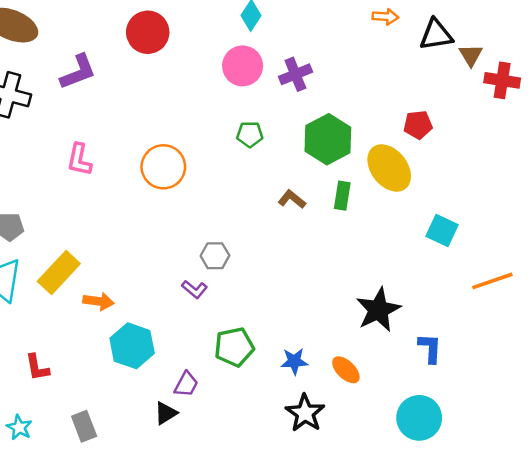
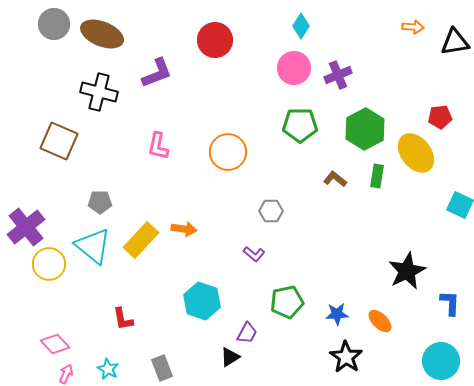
green pentagon: (250, 134) -> (300, 125), size x1.6
gray hexagon: (215, 256) -> (271, 211), moved
orange arrow: (98, 301) -> (184, 229), moved

